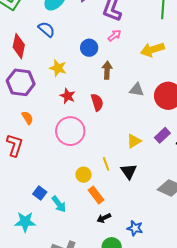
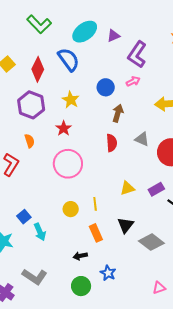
blue semicircle: (46, 29) -> (69, 60), size x1.4
red star: (68, 96) -> (64, 128), moved
red semicircle: (97, 102) -> (112, 143), moved
black triangle: (129, 171) -> (126, 225), moved
orange rectangle: (96, 195) -> (96, 233), moved

